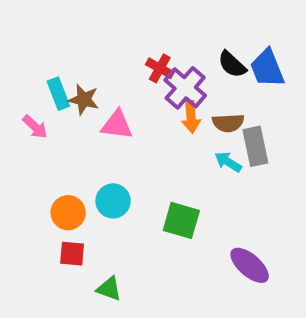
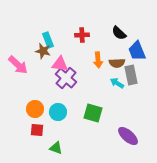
red cross: (160, 68) -> (82, 35), turned -32
blue trapezoid: (267, 68) -> (137, 51), moved
purple cross: (185, 88) -> (66, 78), moved
cyan rectangle: (58, 94) -> (48, 40), moved
pink arrow: (35, 127) -> (18, 65), size x1.5
cyan circle: (113, 201) -> (58, 112), moved

